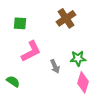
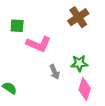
brown cross: (66, 18) -> (78, 17), moved
pink L-shape: (31, 51) -> (39, 44), moved, turned 50

